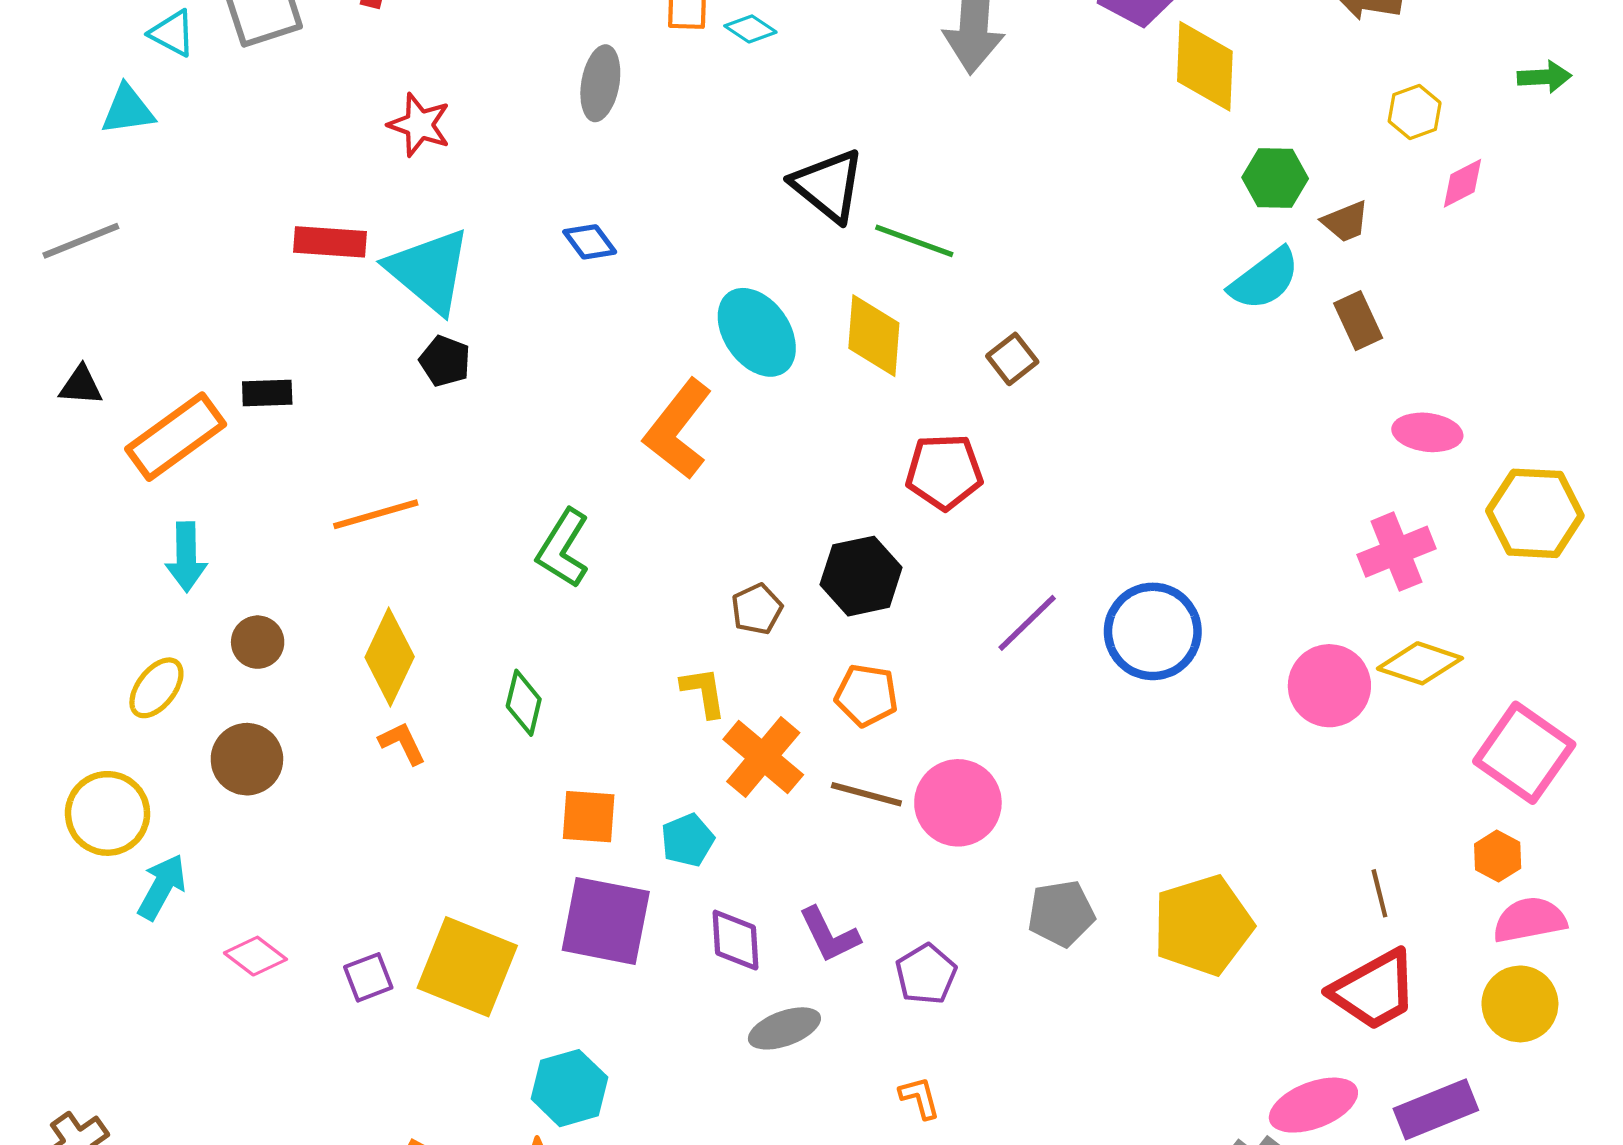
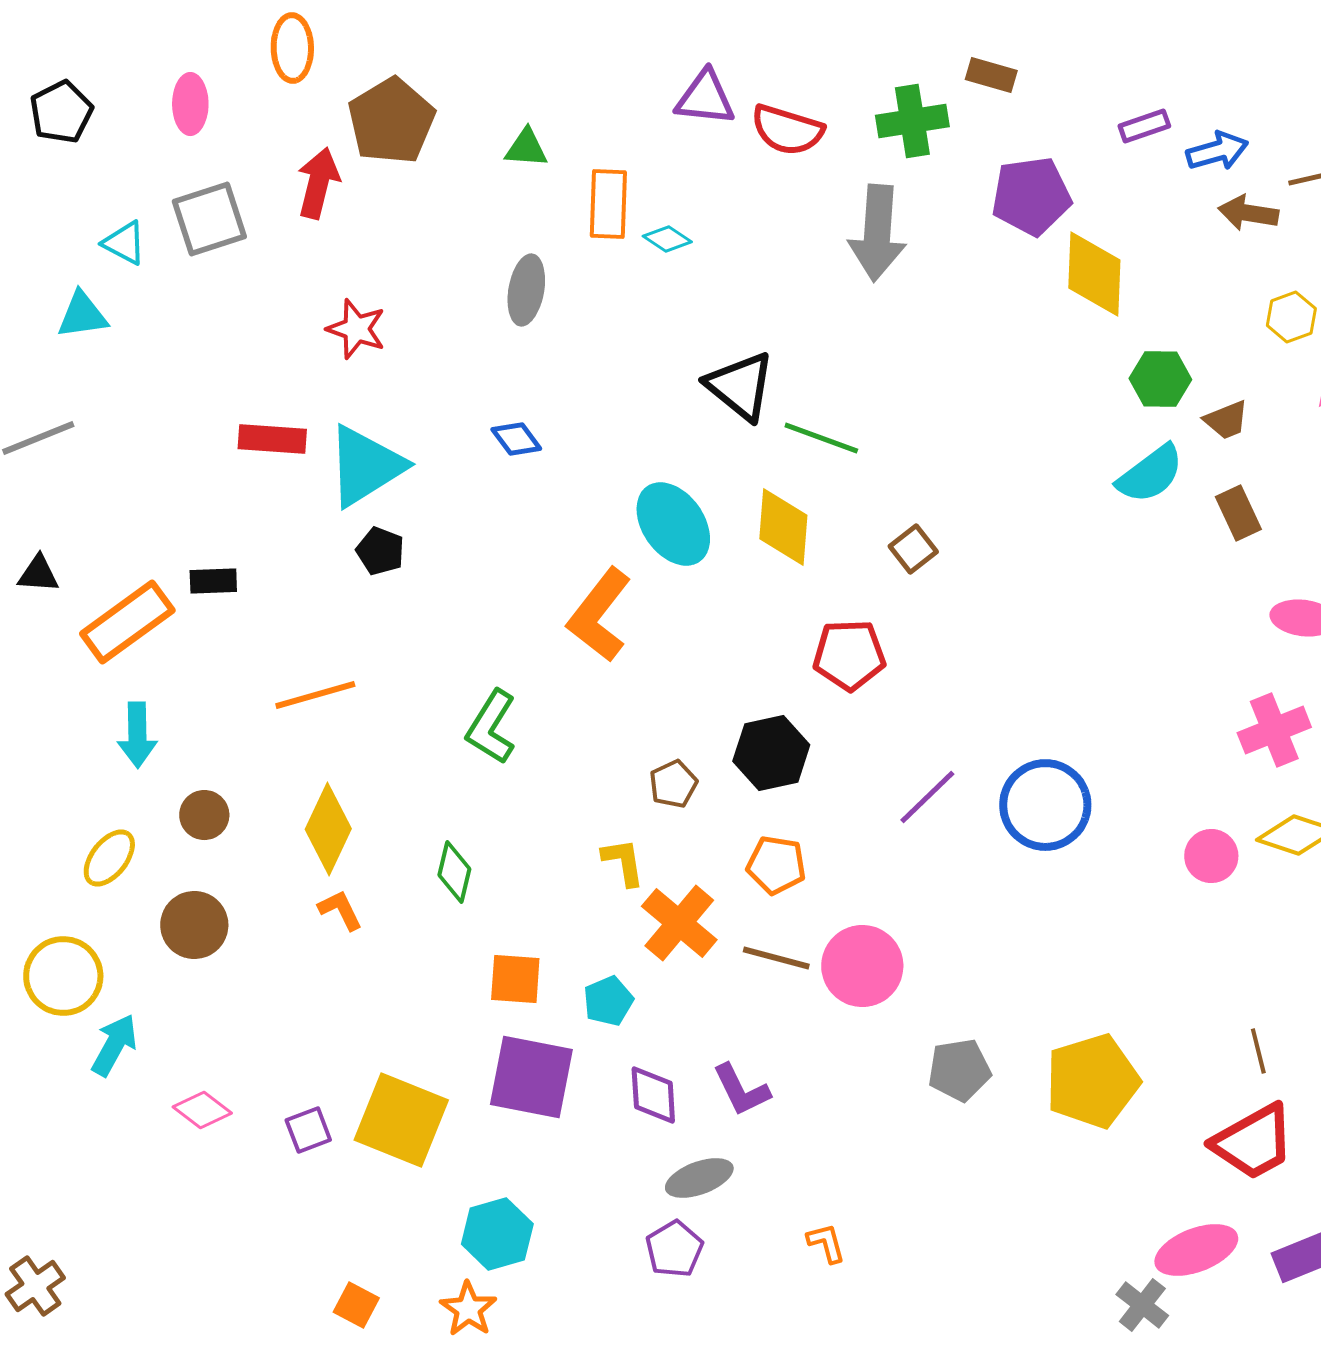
cyan triangle: (429, 271) -> (365, 466), turned 48
pink circle: (1329, 686) -> (1211, 856), size x0.7
purple pentagon: (926, 974) -> (674, 1249), moved

